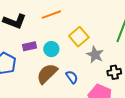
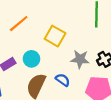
gray star: (95, 55) -> (80, 59), moved

